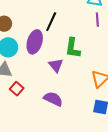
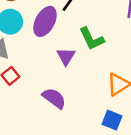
green L-shape: (73, 48) -> (92, 39), turned -45

